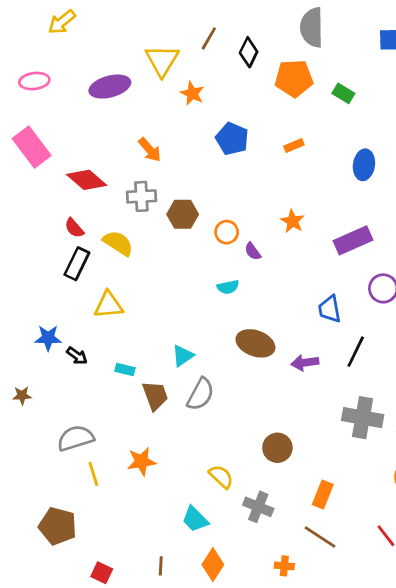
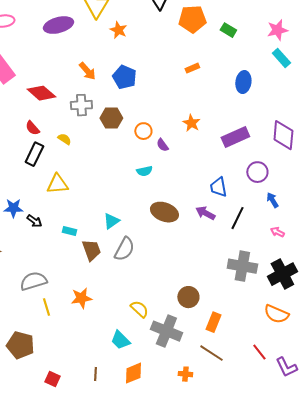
blue pentagon: (232, 139) -> (124, 77), moved
yellow semicircle: (118, 243) -> (64, 139), size x0.6
purple arrow: (305, 363) -> (205, 213), moved, turned 36
brown circle: (277, 448) -> (188, 297), moved
gray cross: (258, 507) -> (166, 331), size x1.4
orange diamond: (213, 565) -> (133, 373), turned 35

